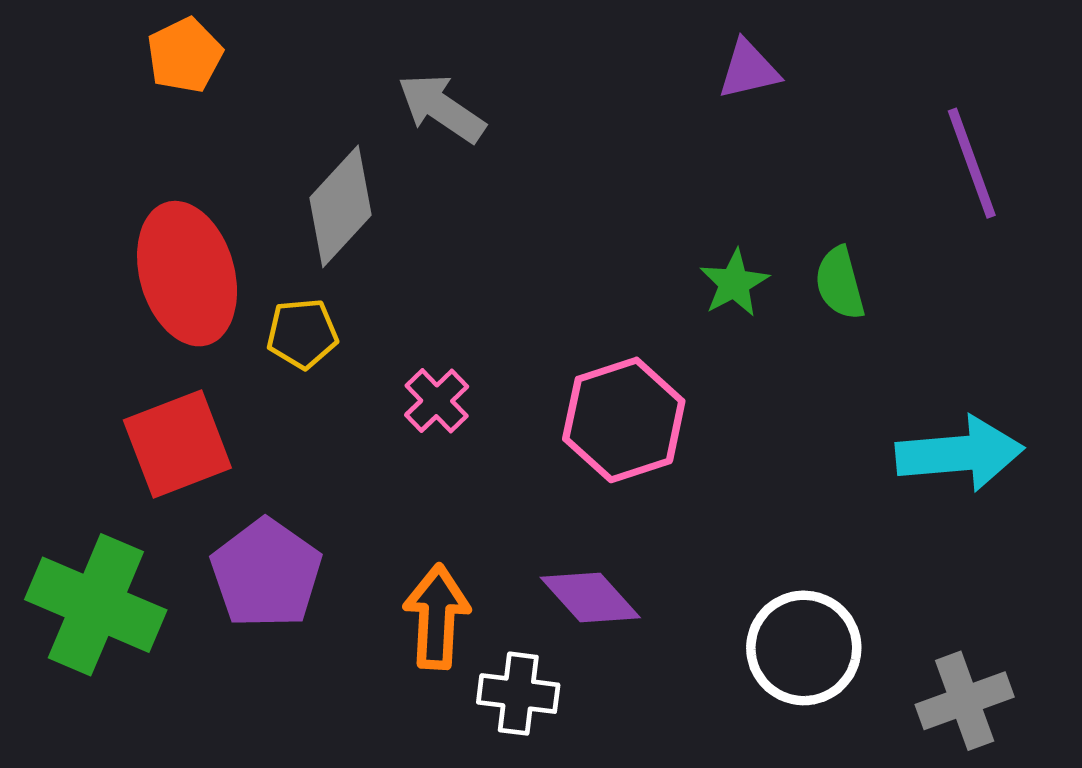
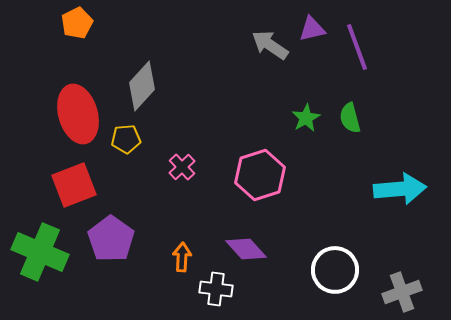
gray arrow: (441, 108) -> (270, 45), moved
purple line: (972, 163) -> (357, 47), moved
orange arrow: (437, 617) -> (182, 257), size x0.7

